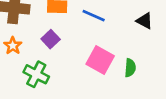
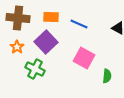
purple square: (51, 39) -> (46, 42), size x1.6
green semicircle: (130, 68) -> (107, 76), moved

